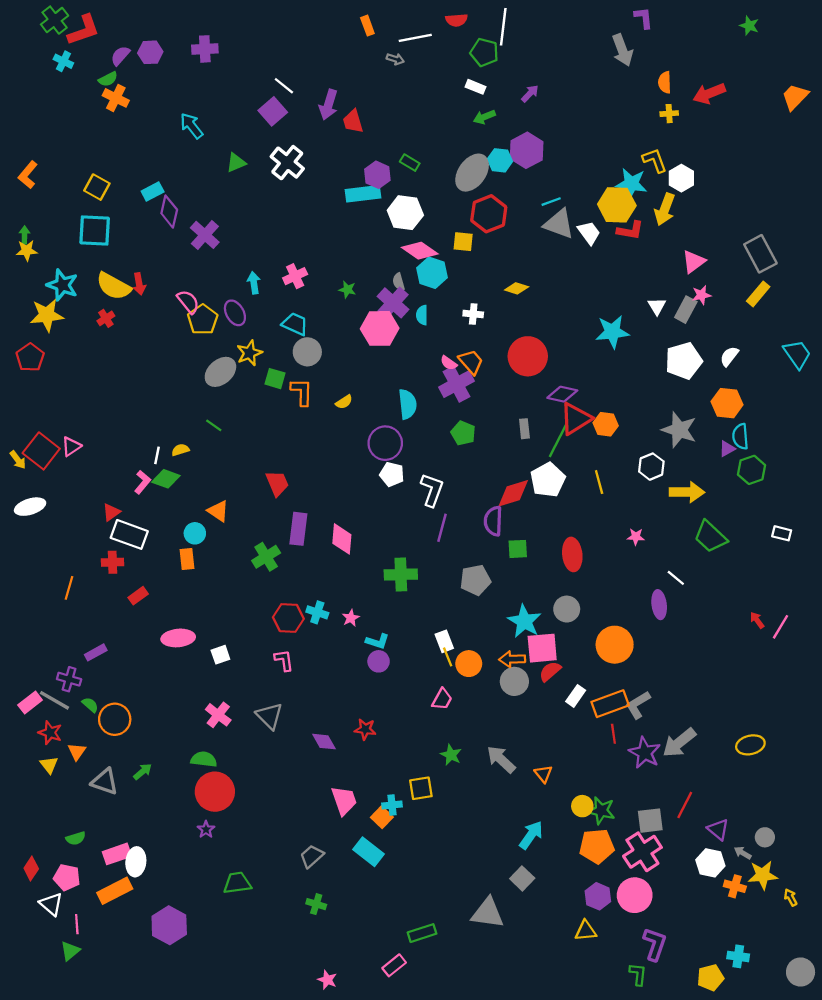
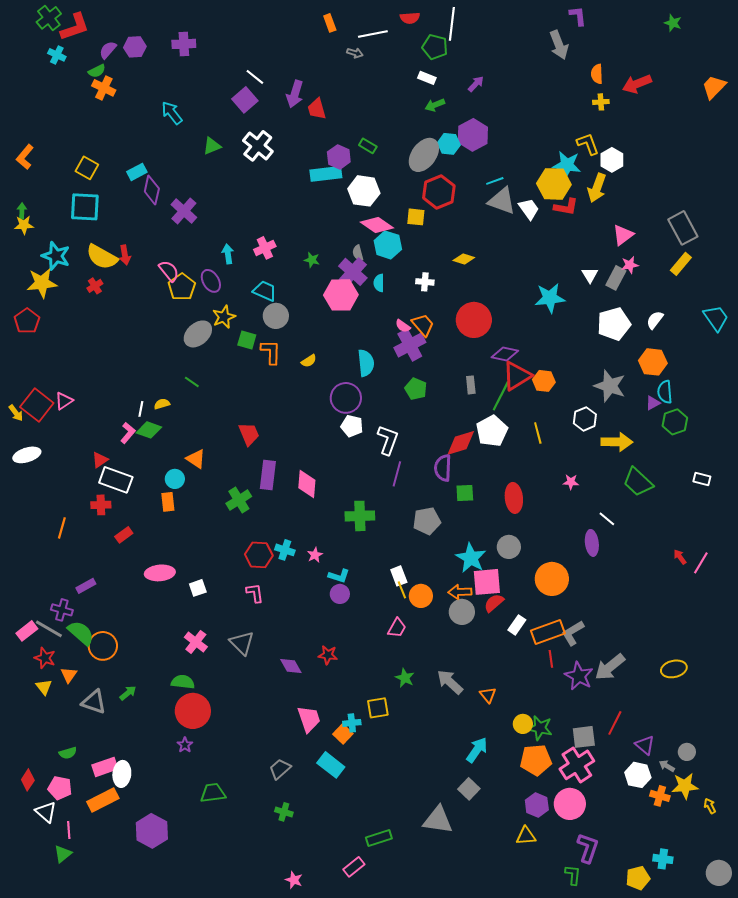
green semicircle: (90, 705) -> (81, 633), size x1.8

